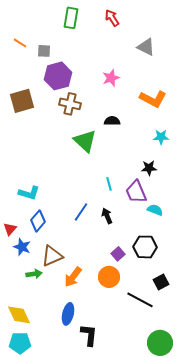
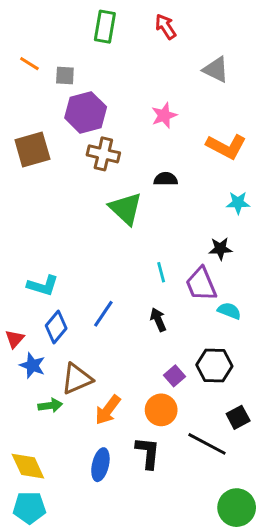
blue line: (81, 212) -> (103, 314), moved
black L-shape: (89, 335) -> (148, 453), moved

